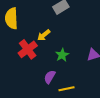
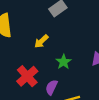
red cross: (28, 49) -> (27, 76), moved

